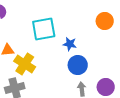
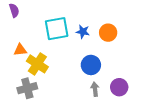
orange circle: (105, 21) -> (108, 33), moved
blue star: (70, 44) -> (83, 32), moved

